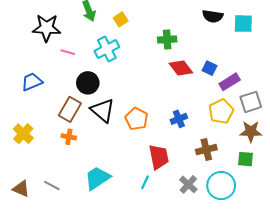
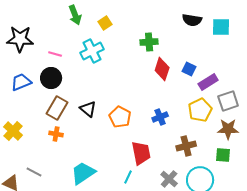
black star: (47, 28) -> (20, 39), moved
red diamond: (181, 68) -> (162, 69), turned 55
black circle: (88, 83) -> (51, 78), moved
black triangle: (103, 110) -> (88, 109), size x0.7
gray line: (52, 186) -> (34, 172), moved

